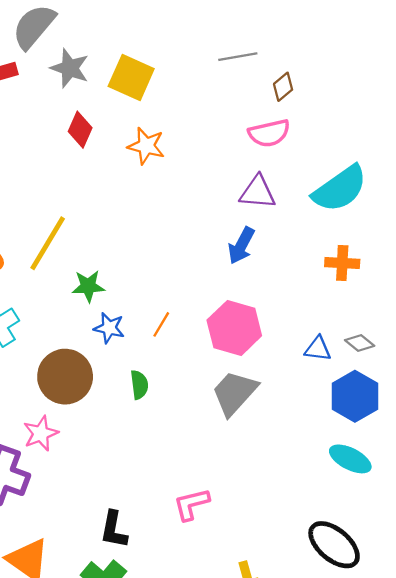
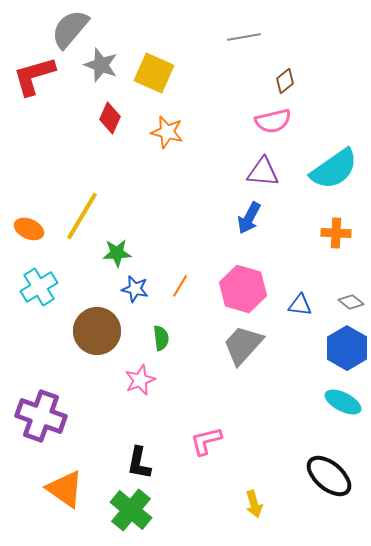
gray line: (238, 57) -> (244, 37), moved
blue triangle: (318, 349) -> (300, 305), moved
pink star: (41, 433) -> (140, 380), moved

